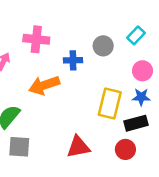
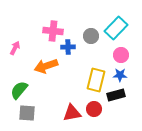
cyan rectangle: (136, 35) -> (116, 28), size x1.6
pink cross: (36, 39) -> (53, 31), moved
red circle: (125, 149) -> (94, 109), moved

